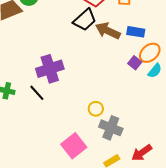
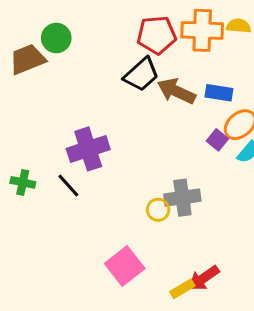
gray cross: (111, 128) -> (182, 198), moved, turned -30
red arrow: (142, 153) -> (204, 278), moved

